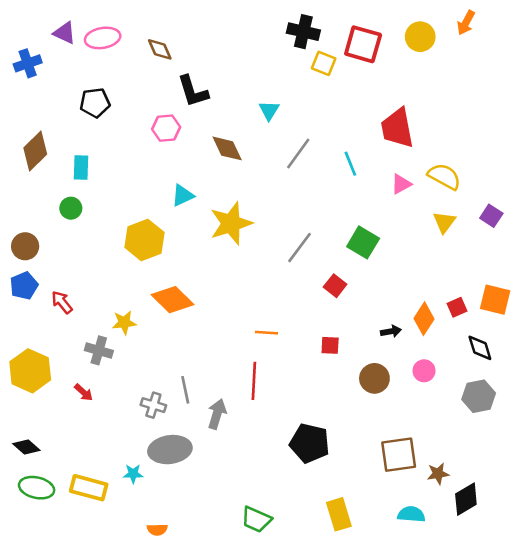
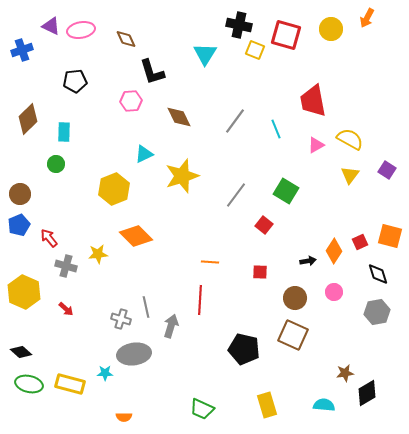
cyan triangle: (269, 110) -> (205, 54), moved, size x1.4
gray cross: (99, 350) -> (66, 266), moved
brown square: (399, 455) -> (293, 335), moved, turned 32

